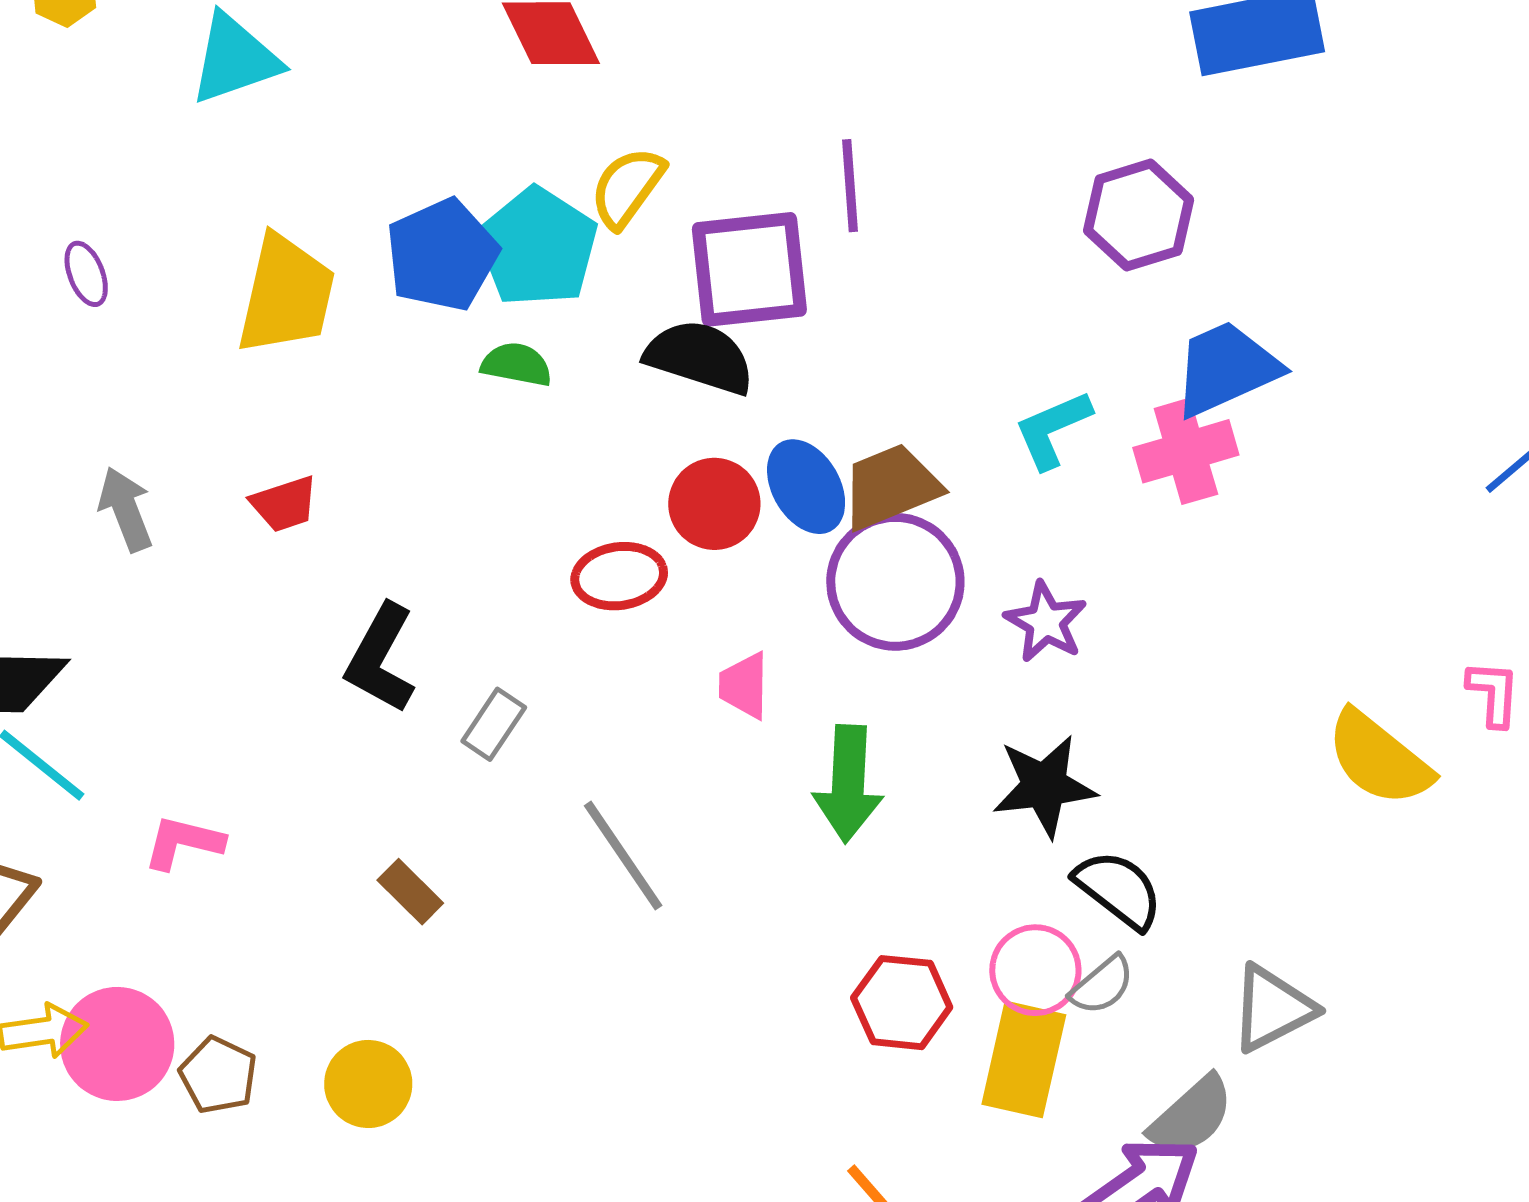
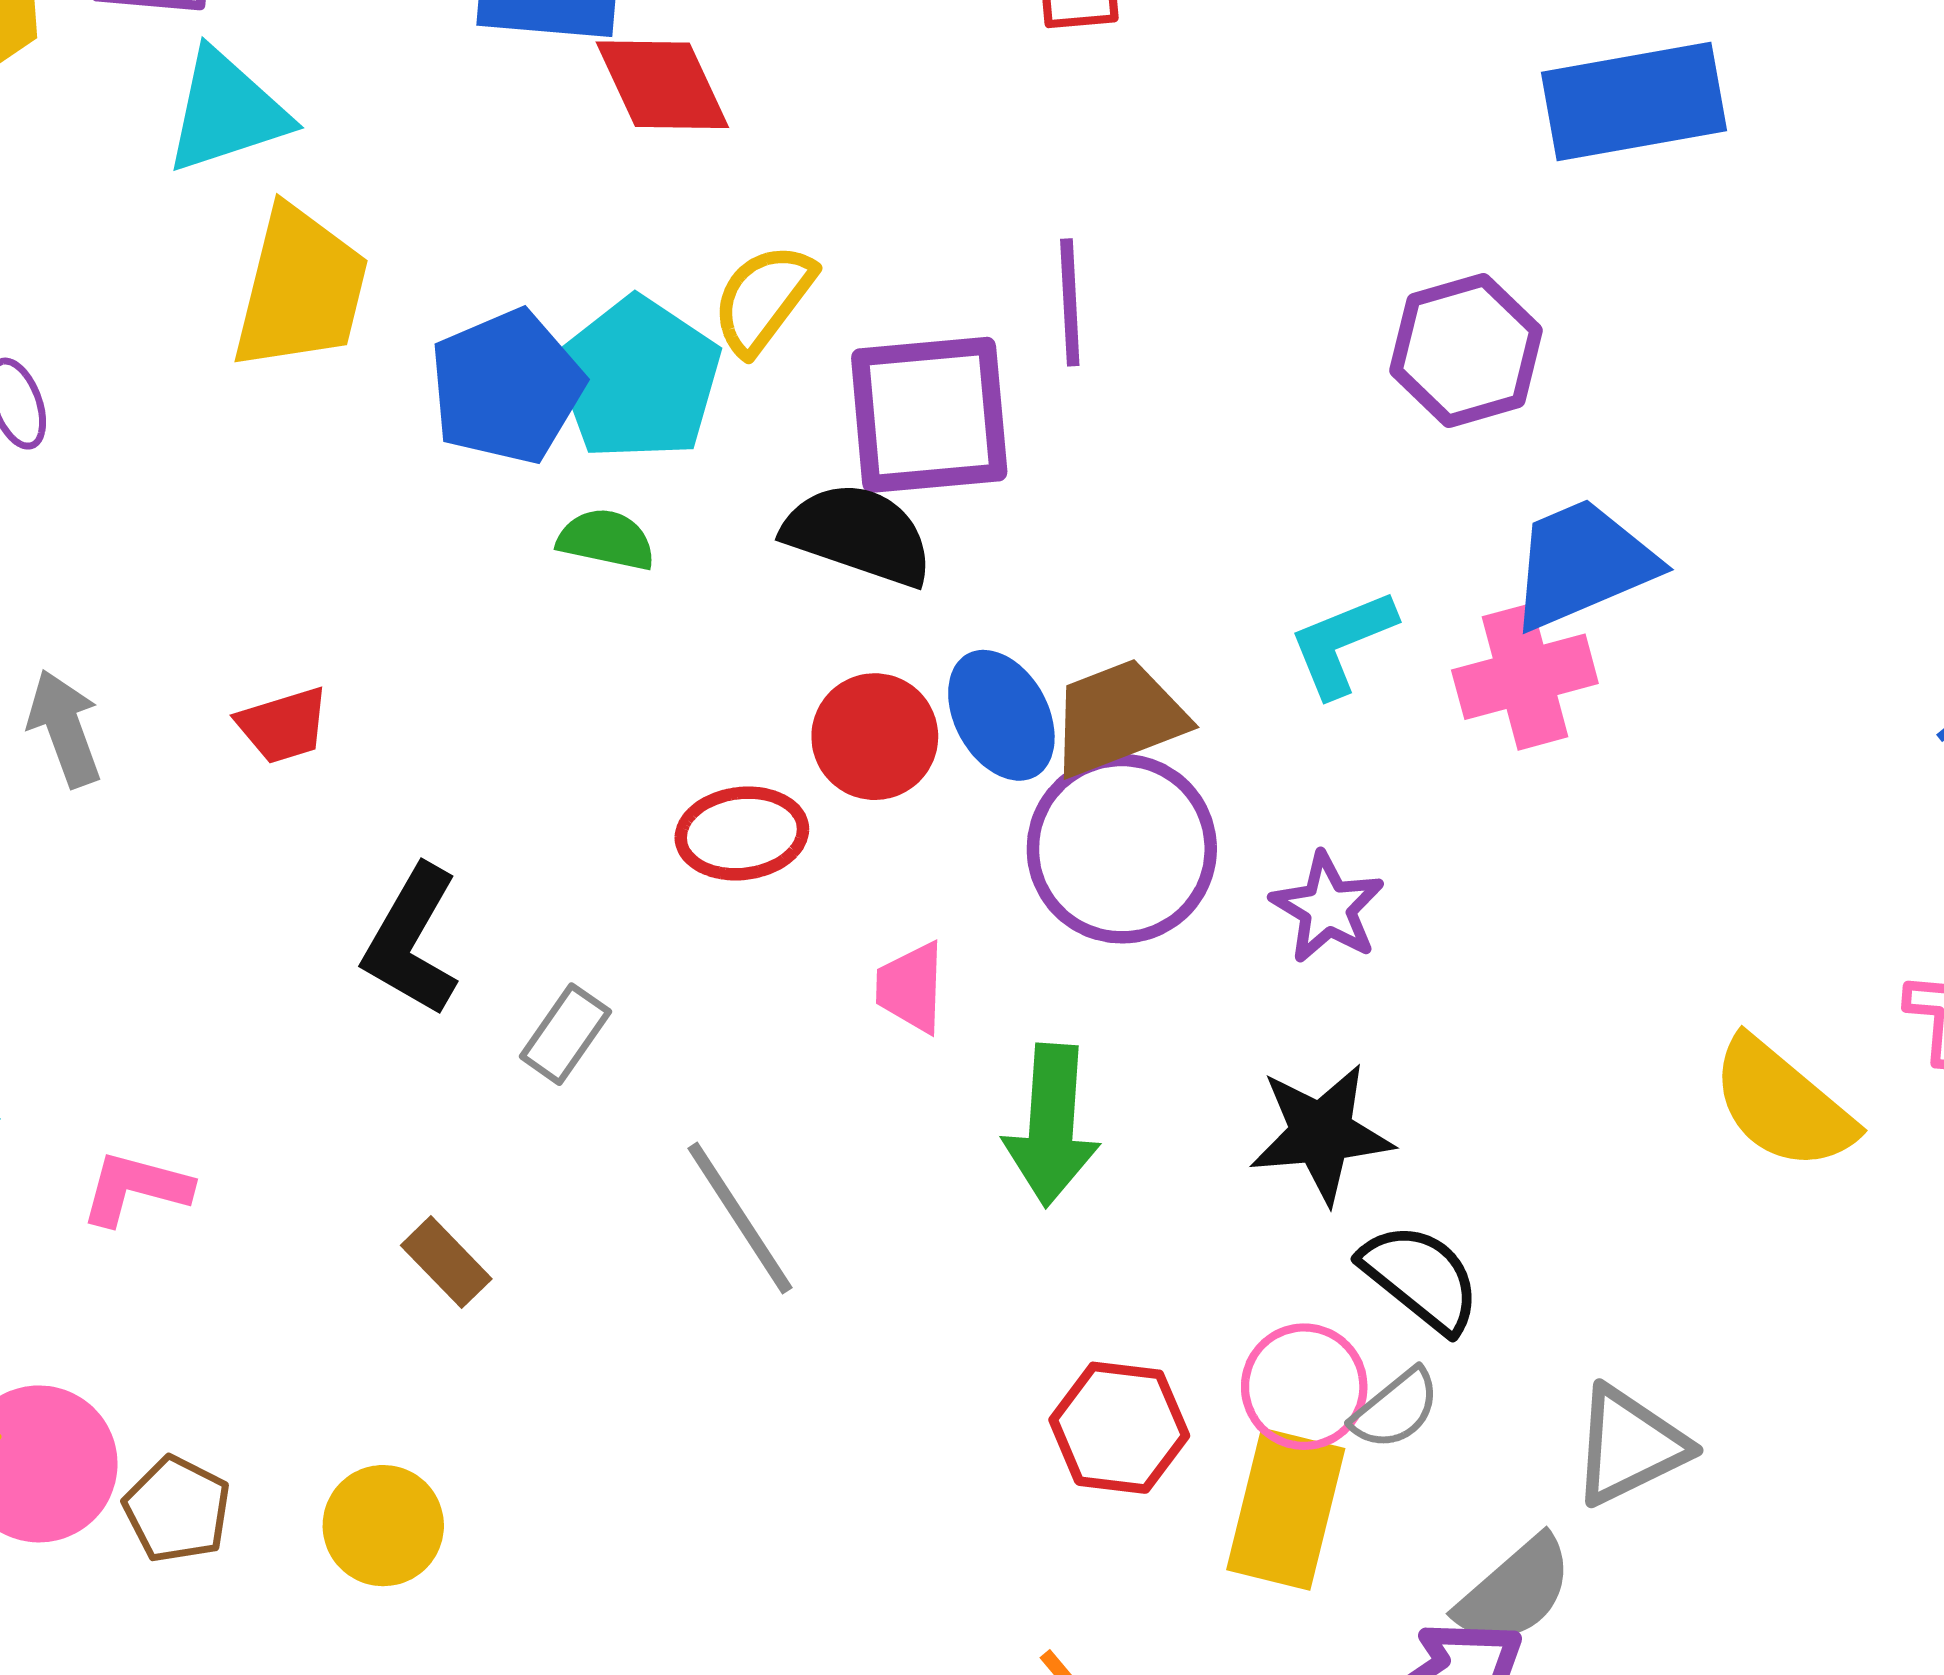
yellow trapezoid: (286, 295) -> (301, 289), moved

